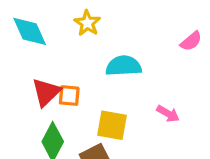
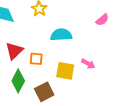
orange square: (69, 96) -> (36, 59), moved
yellow square: (112, 125) -> (65, 71), moved

